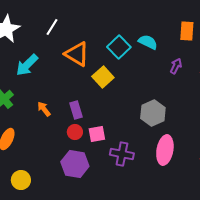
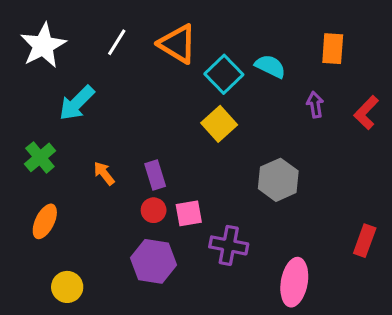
orange triangle: (77, 54) -> (178, 44), moved
purple arrow: (176, 66) -> (315, 105), turned -35
yellow square: (103, 77) -> (219, 124), moved
pink ellipse: (165, 150) -> (294, 282), moved

